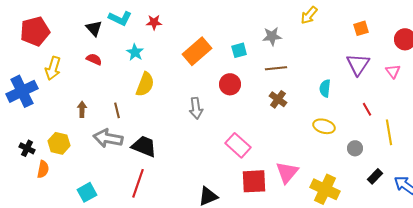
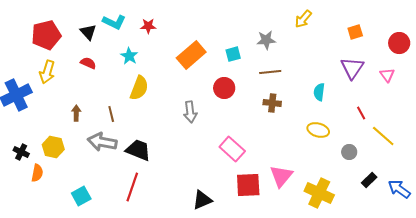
red pentagon: (35, 31) -> (46, 35), moved
brown cross: (278, 99) -> (272, 103), turned -30
yellow line: (389, 132) -> (383, 136), turned -40

